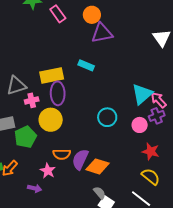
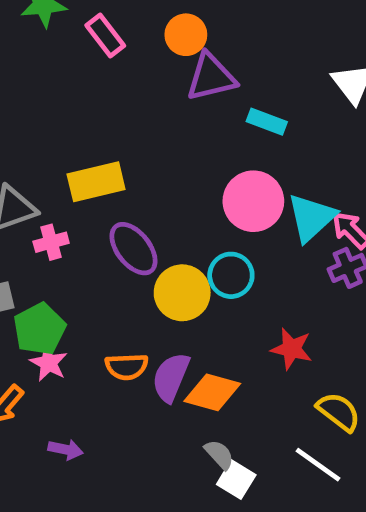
cyan rectangle: (86, 65) -> (267, 122), moved
purple ellipse: (58, 93) -> (133, 249), moved, turned -35
yellow circle: (51, 120) -> (182, 293), moved
pink circle: (140, 125) -> (253, 201), moved, size x1.6
red star: (151, 151) -> (292, 349), moved
pink star: (48, 171) -> (49, 363), moved

